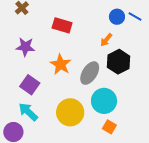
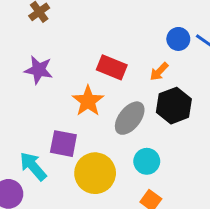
red rectangle: (62, 25) -> (112, 67), moved
purple square: (30, 85) -> (63, 144), moved, turned -30
cyan circle: (104, 101) -> (147, 161), size x0.7

